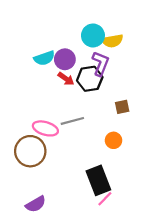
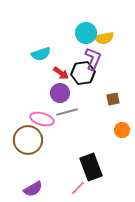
purple circle: (65, 59) -> (60, 93), moved
orange circle: (114, 140) -> (122, 130), moved
pink line: (105, 199) -> (78, 188), moved

